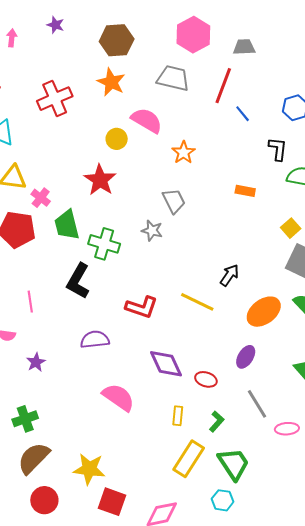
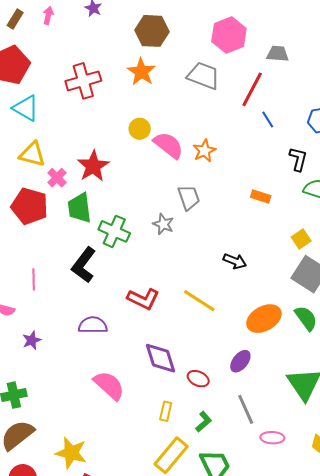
pink semicircle: (147, 120) -> (168, 145), moved
red star: (100, 180) -> (93, 166), moved
black arrow: (229, 275) -> (235, 261), moved, turned 70

